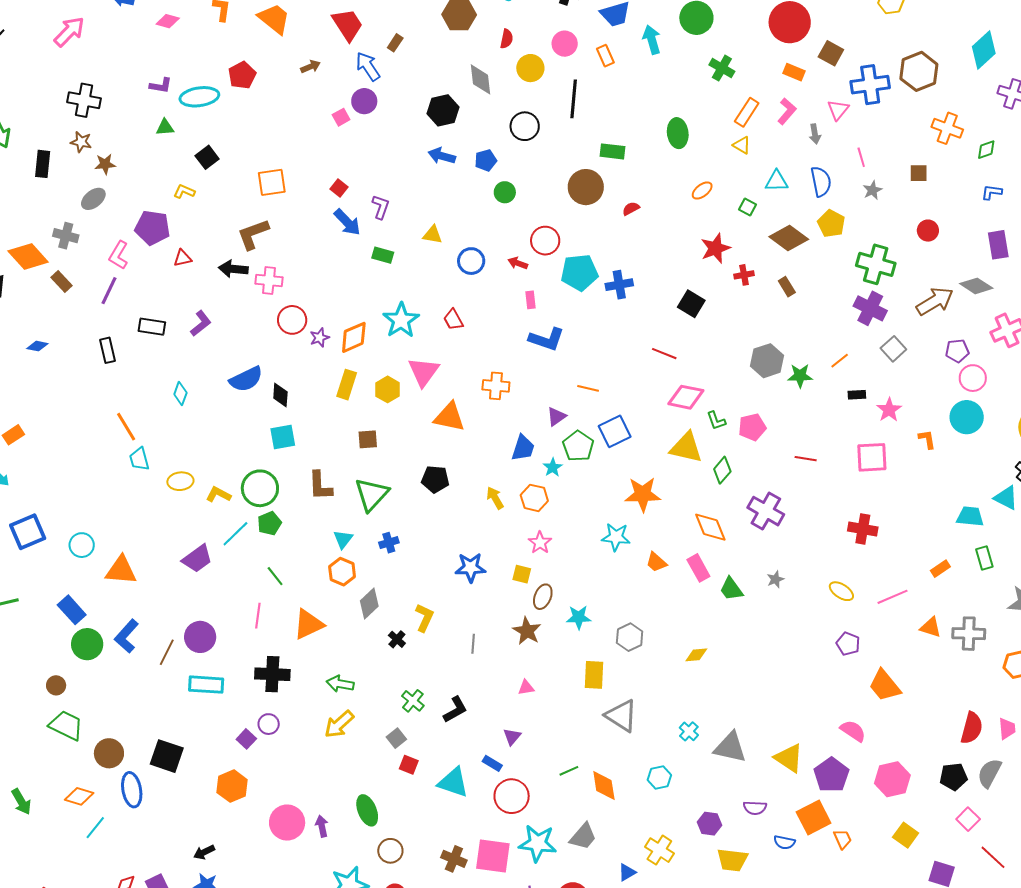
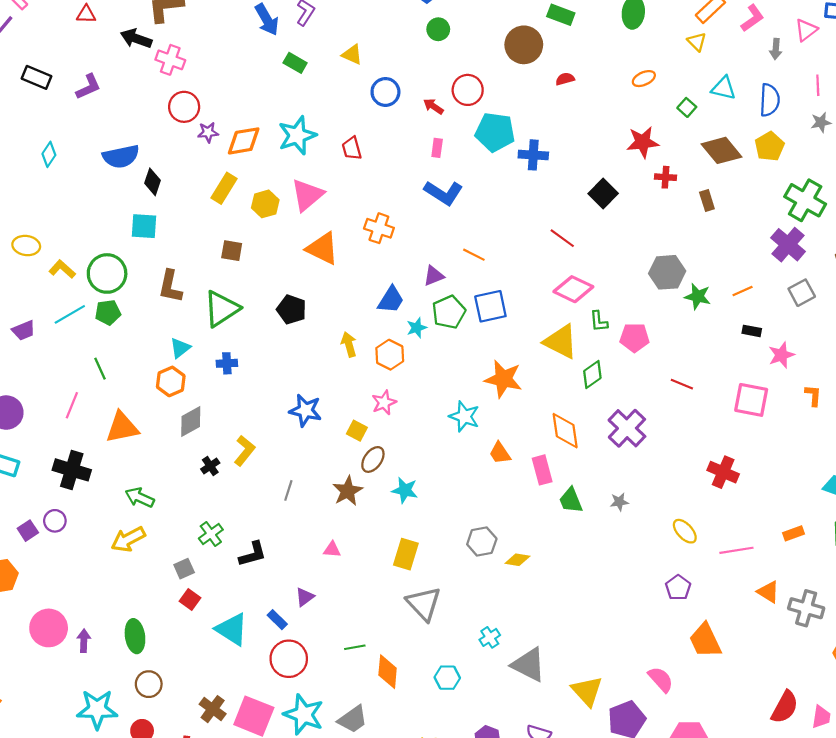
purple trapezoid: (197, 559) -> (24, 330), size x0.7
gray hexagon: (630, 637) -> (482, 542), moved

